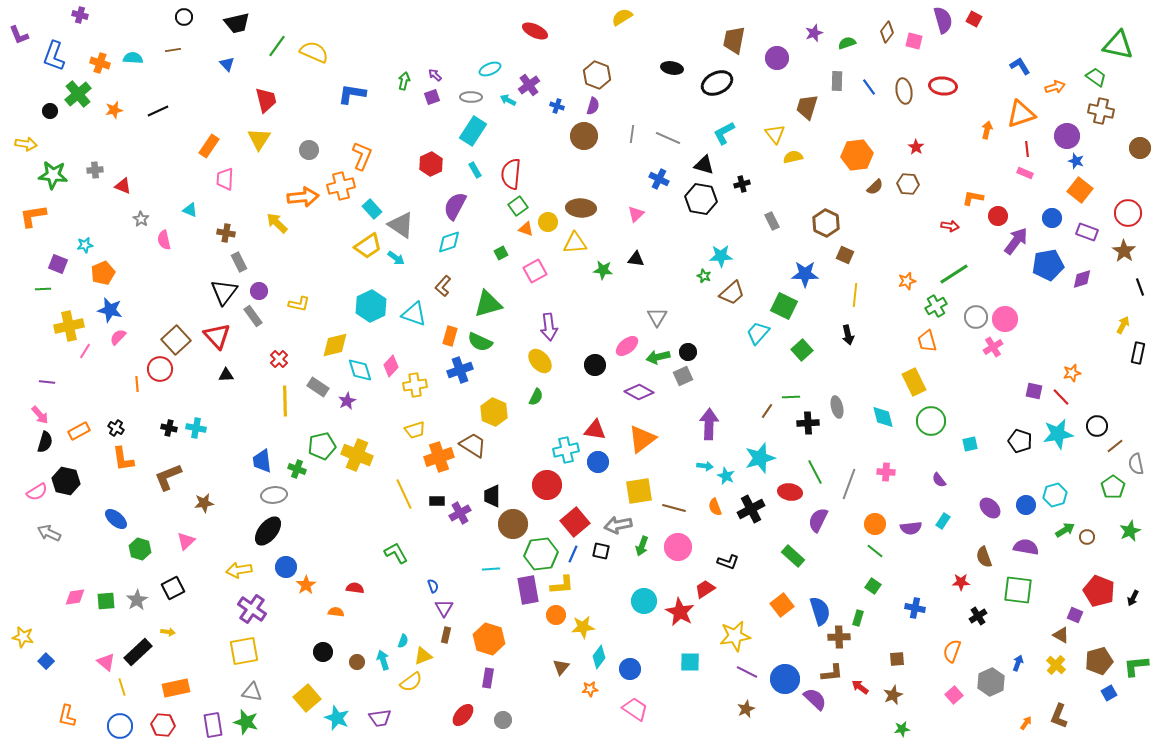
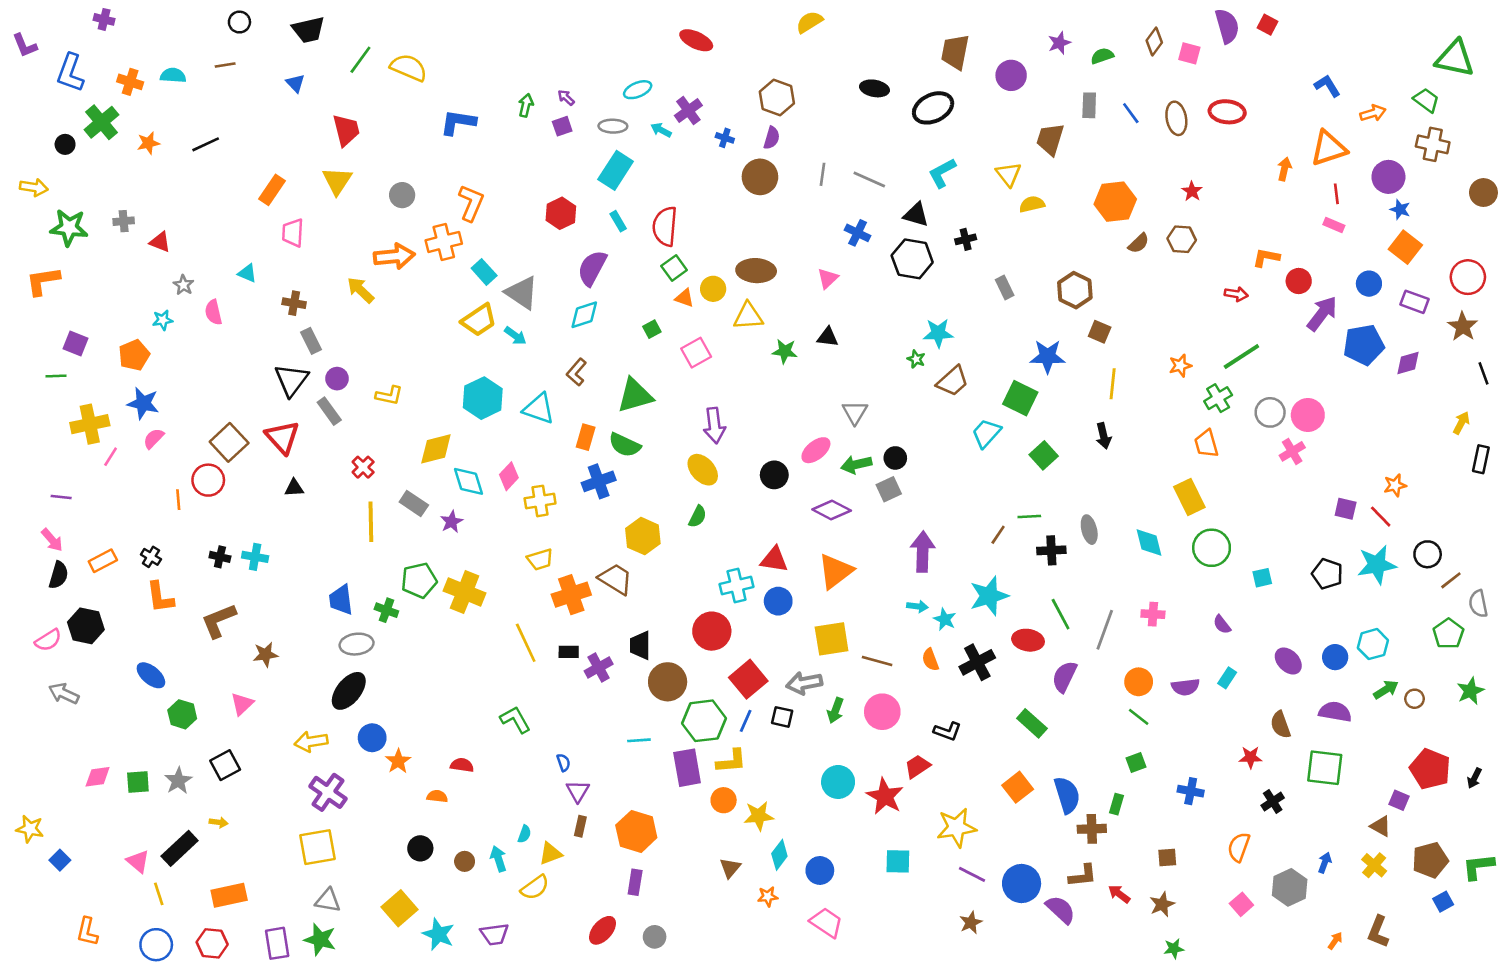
cyan star: (85, 245) -> (163, 320), moved
green square: (873, 586) -> (1136, 762), turned 35

